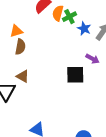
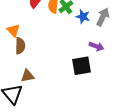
orange triangle: (16, 31) -> (13, 30), turned -48
brown triangle: (23, 76) -> (27, 76), turned -32

